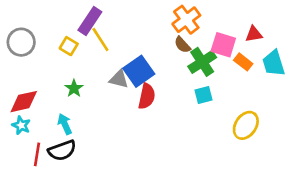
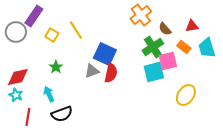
purple rectangle: (90, 21) -> (34, 16), moved
brown semicircle: (182, 45) -> (165, 29), moved
pink square: (223, 45) -> (168, 61), moved, turned -30
blue square: (139, 71) -> (105, 54), turned -30
gray triangle: (119, 79) -> (92, 71), moved, turned -35
cyan square: (204, 95) -> (154, 72), size x1.5
black semicircle: (62, 150) -> (62, 114), moved

